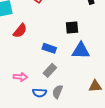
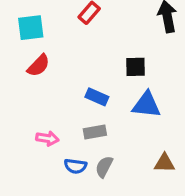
red semicircle: (20, 31) -> (38, 66), moved
gray rectangle: (50, 70) -> (95, 132), turned 32

